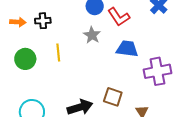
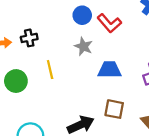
blue trapezoid: (127, 49) -> (110, 70), moved

